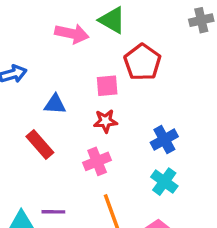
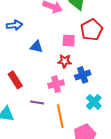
blue cross: (164, 140) -> (83, 75), moved
red rectangle: (40, 145) -> (15, 80), moved
purple line: (53, 212) -> (37, 102), moved

